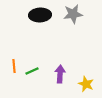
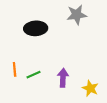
black ellipse: (40, 15) -> (36, 28), moved

